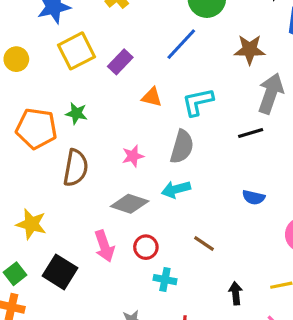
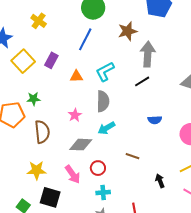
yellow star: (31, 224) -> (36, 170), moved
cyan cross: (165, 280) -> (103, 193), moved

